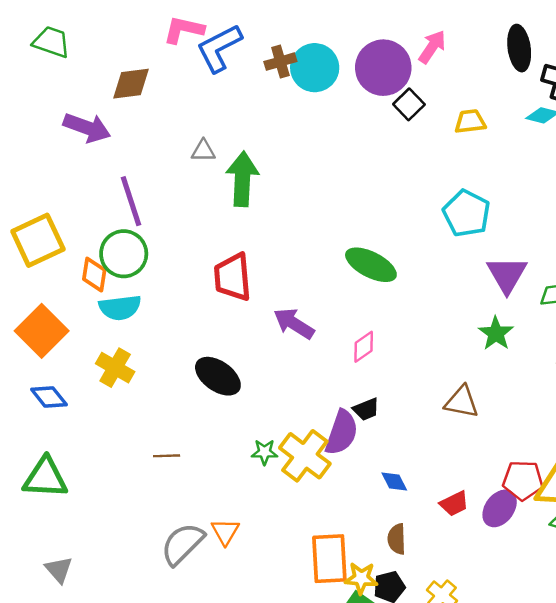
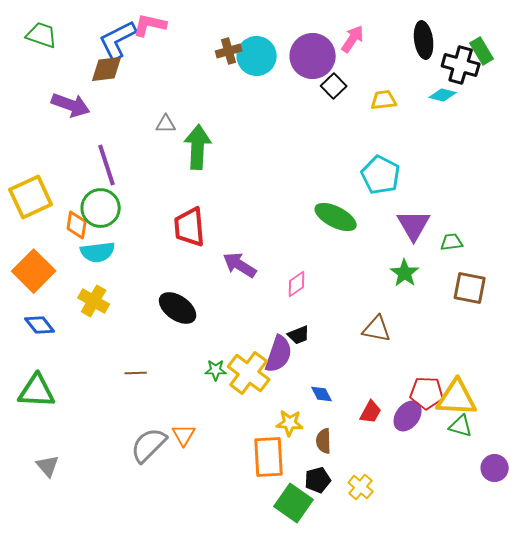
blue L-shape: (219, 48) -> (118, 40), moved
green ellipse: (371, 265) -> (336, 217), moved
red trapezoid: (454, 504) -> (371, 412), turned -35
yellow star: (361, 578) -> (290, 423), moved

